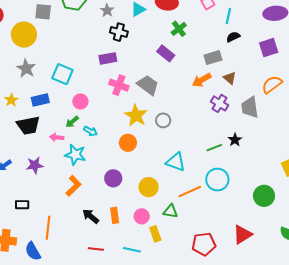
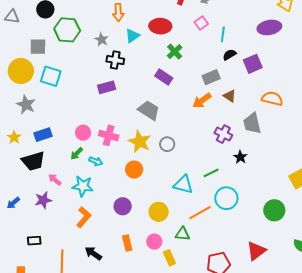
purple square: (269, 48) -> (253, 64), moved
cyan square: (62, 74) -> (51, 76), moved
orange semicircle: (272, 84) -> (272, 99), turned 55
pink cross: (119, 85) -> (109, 135), moved
purple cross: (220, 103) -> (223, 134), moved
pink arrow: (57, 137) -> (55, 180), moved, turned 40
green line: (214, 148) -> (211, 173), moved
black arrow: (91, 216) -> (93, 253), moved

